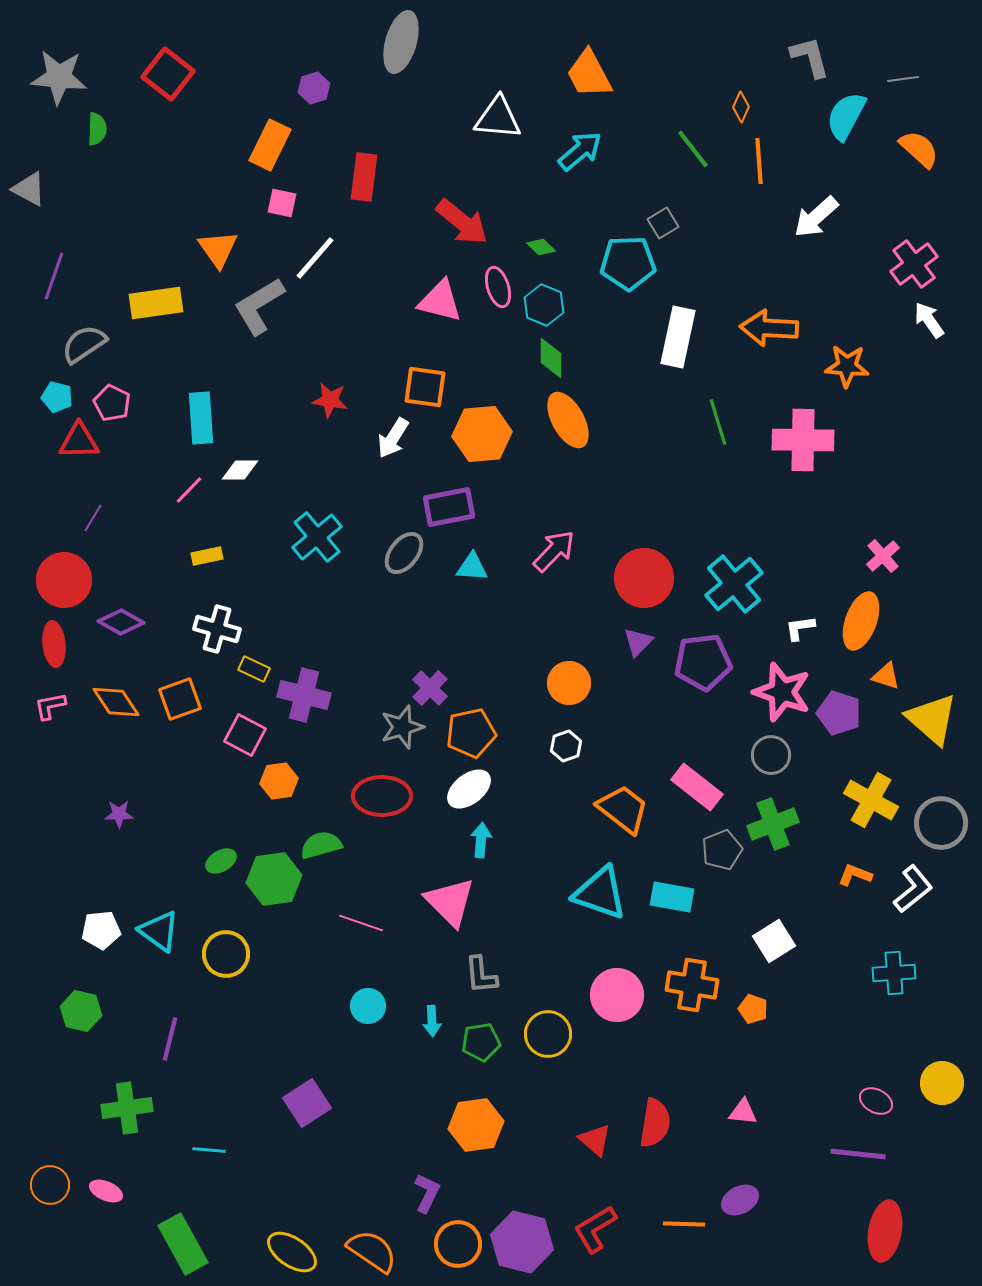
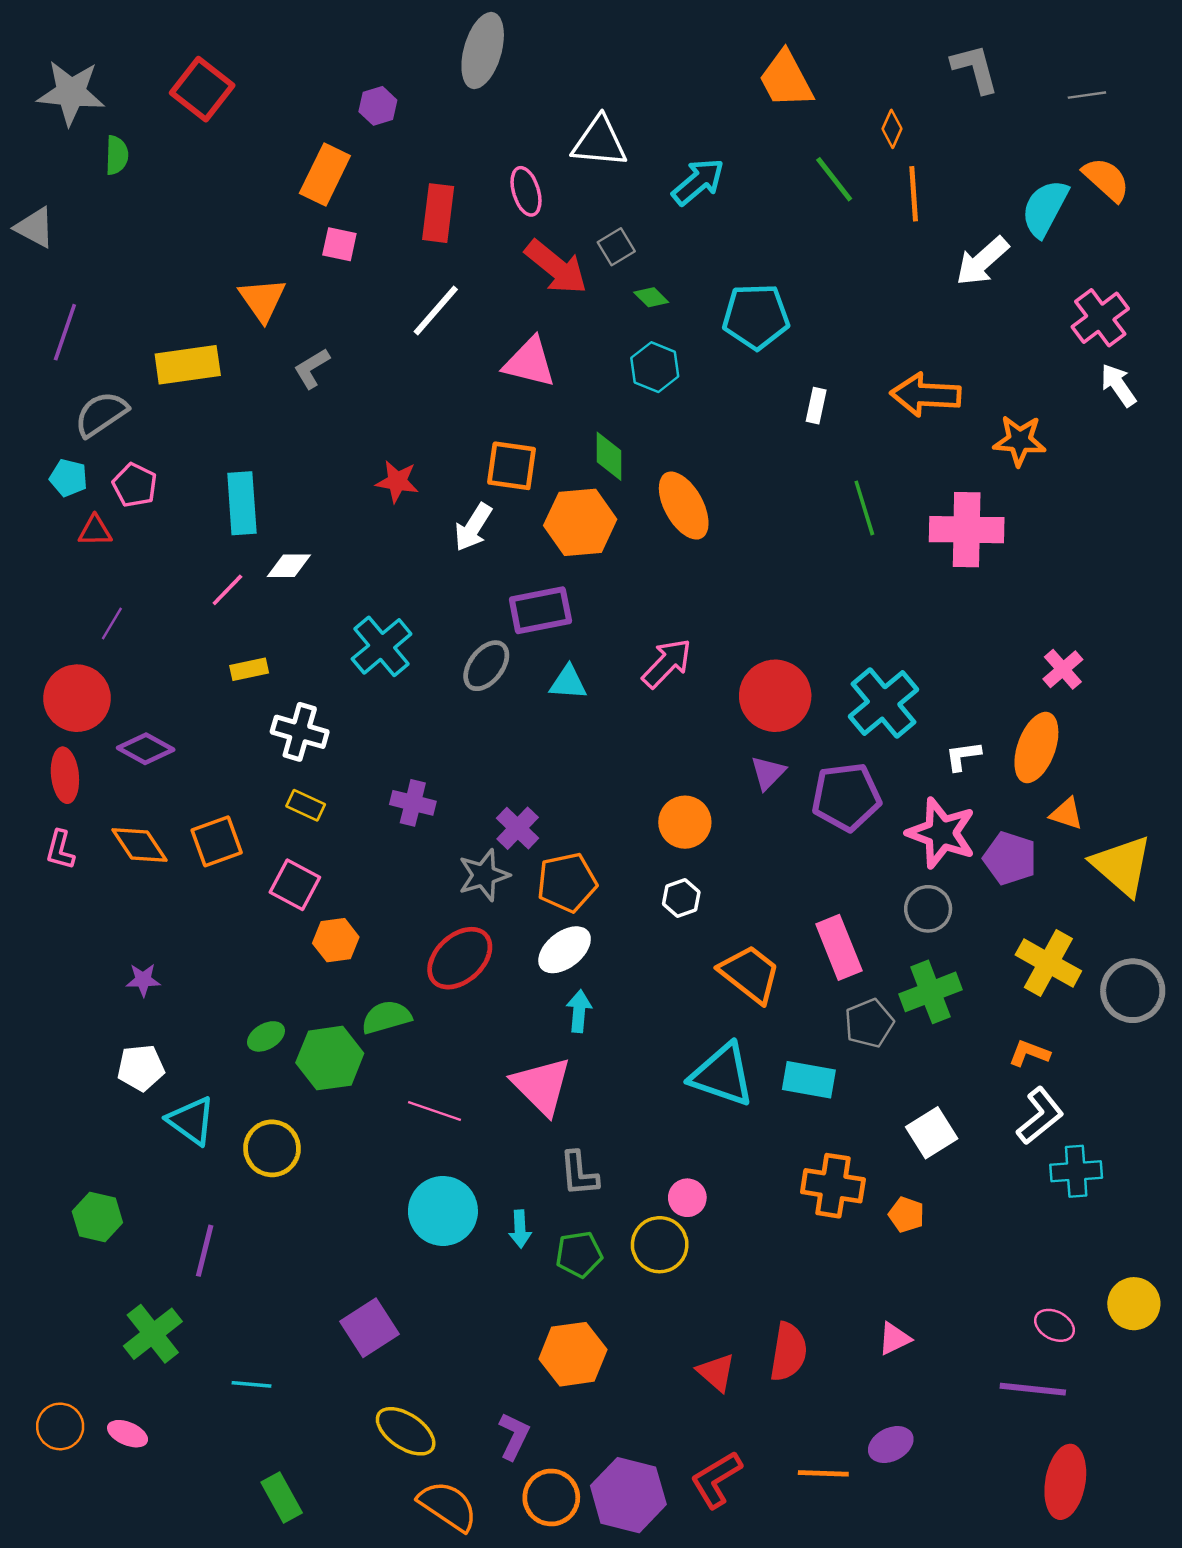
orange trapezoid: (589, 74) -> (786, 79), moved
cyan semicircle: (846, 116) -> (1045, 208), moved
gray square: (663, 223) -> (616, 247), moved
white line: (315, 258) -> (436, 311), moved
pink ellipse: (498, 287) -> (526, 191), moved
gray L-shape: (259, 306) -> (312, 368), size x0.6
white rectangle: (678, 337) -> (816, 406), size x0.5
green diamond: (551, 358) -> (609, 456), moved
red triangle: (79, 441) -> (95, 531), size x0.7
white cross: (217, 629) -> (300, 732), moved
purple cross: (304, 695) -> (413, 803), moved, size x0.7
pink L-shape: (50, 706) -> (60, 850), turned -64
pink rectangle: (697, 787) -> (839, 947), turned 30
red ellipse: (382, 796) -> (460, 958), turned -42
white L-shape: (913, 889) -> (1040, 1116), moved
white pentagon: (101, 930) -> (141, 1068), moved
pink circle: (617, 995) -> (687, 1198), moved, size x0.6
cyan circle: (368, 1006) -> (443, 1211), size x1.6
green cross: (127, 1108) -> (153, 1334), turned -30
pink triangle: (743, 1112) -> (894, 1339), turned -32
green rectangle: (183, 1244) -> (282, 1497), moved, size x0.7
yellow ellipse: (292, 1252) -> (406, 1431), moved

